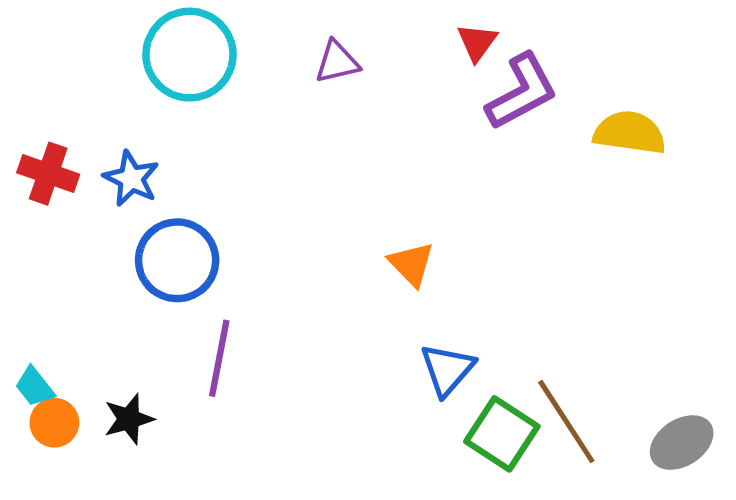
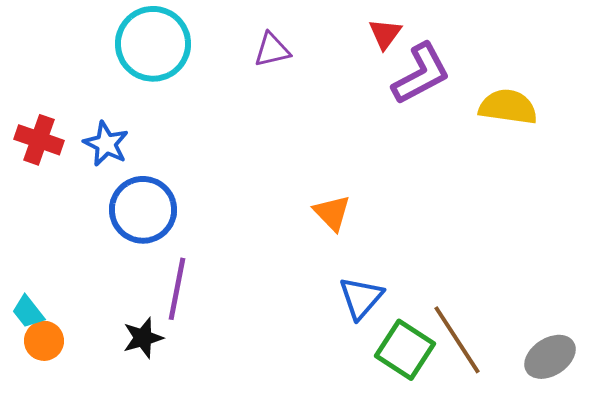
black star: (129, 419) -> (143, 338), moved

